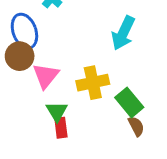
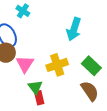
green rectangle: (129, 102) -> (91, 66), moved
brown semicircle: (136, 126) -> (90, 91), size x1.5

